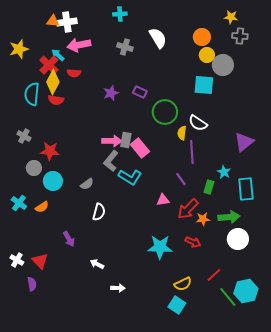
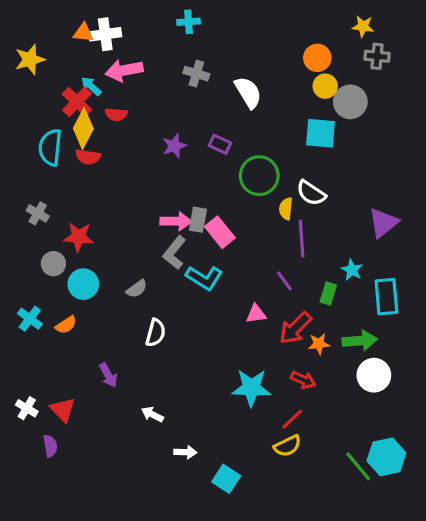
white semicircle: (158, 38) -> (248, 92), moved
yellow star: (19, 49) -> (30, 59), moved
red line: (214, 275) -> (292, 419), moved
cyan square: (177, 305) -> (226, 479), moved

